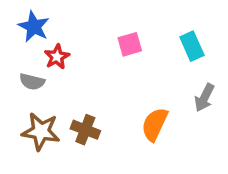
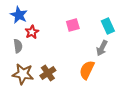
gray semicircle: (32, 82) -> (18, 46), turned -112
gray arrow: (204, 98) -> (102, 48), moved
brown cross: (85, 130) -> (48, 73), turned 35

